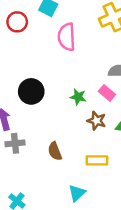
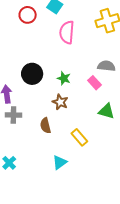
green star: (78, 97) -> (64, 78), moved
brown star: (96, 121) -> (60, 102), moved
yellow rectangle: (97, 160) -> (79, 137), turned 42

